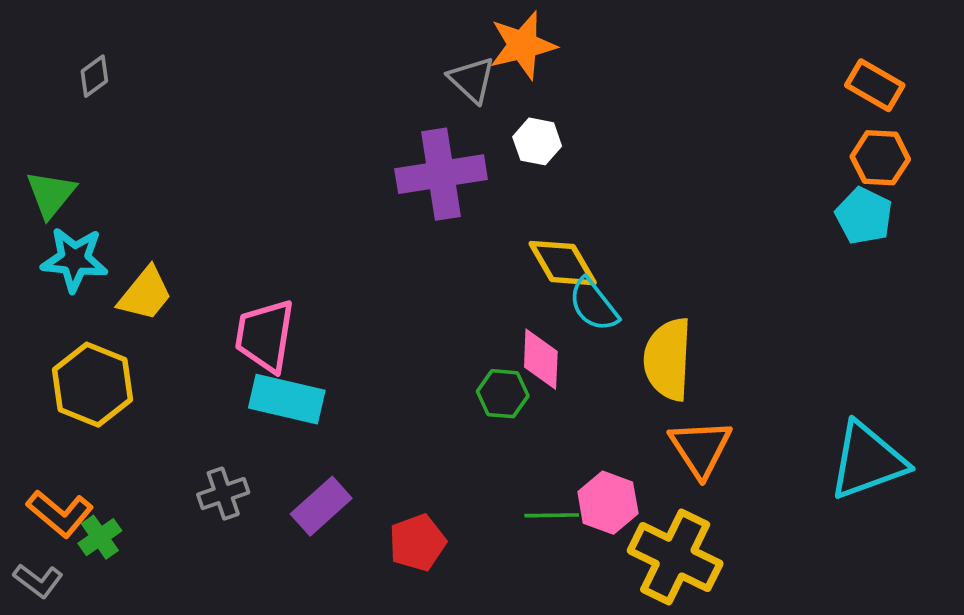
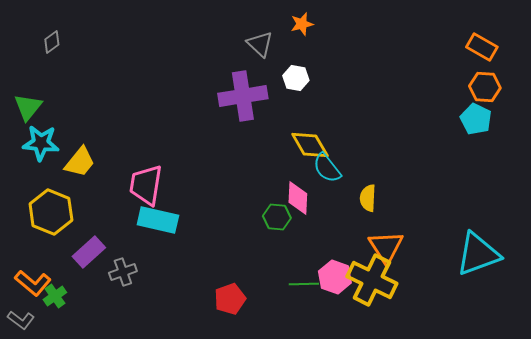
orange star: (523, 45) -> (302, 24), moved, size x0.6
yellow semicircle: (668, 359) -> (368, 198), size x0.6
purple rectangle: (321, 506) -> (89, 252), moved
yellow cross: (675, 557) -> (372, 280), moved

